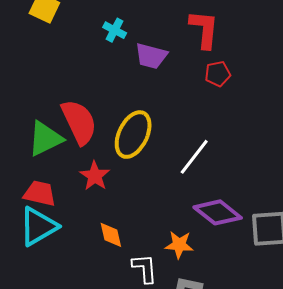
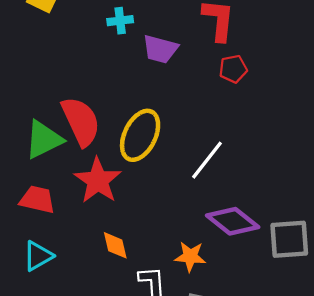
cyan cross: (115, 30) -> (120, 21), turned -35
red star: (95, 176) -> (98, 181), size x1.4
cyan triangle: (38, 226) -> (38, 256), moved, size x0.7

